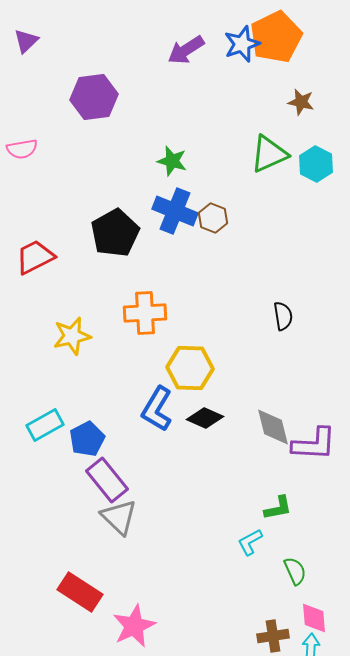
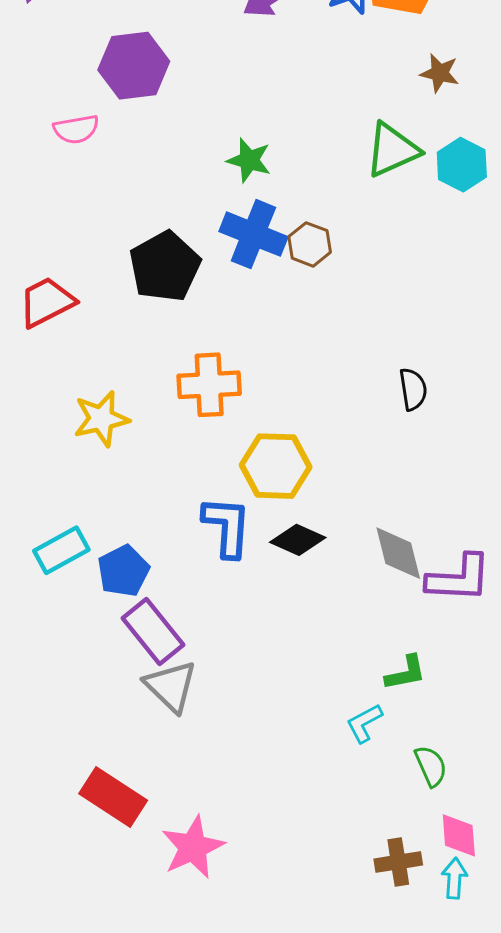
pink semicircle: (22, 149) -> (76, 129), moved
blue L-shape: (157, 409) -> (227, 527), turned 153

